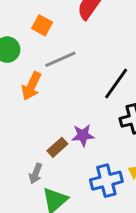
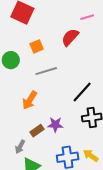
orange square: (42, 25) -> (37, 46), turned 32
orange arrow: (31, 86) -> (30, 100), moved

